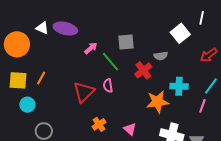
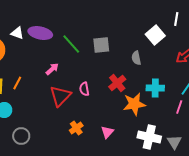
pink arrow: (91, 48) -> (52, 69), moved
gray semicircle: (161, 56) -> (136, 58), turned 88
green line: (111, 62) -> (71, 44), moved
red cross: (143, 70) -> (117, 83), moved
pink triangle: (130, 129) -> (107, 132), turned 32

